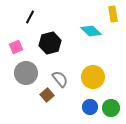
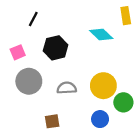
gray semicircle: (60, 79) -> (67, 88), turned -54
brown square: (47, 95) -> (52, 121), moved, turned 32
green circle: (111, 108) -> (123, 102), moved

